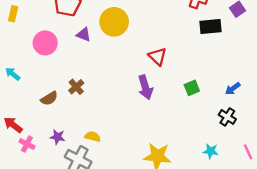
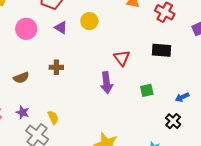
yellow circle: (114, 22) -> (89, 21), size x0.7
black rectangle: (210, 26) -> (162, 50), moved
brown cross: (76, 87) -> (56, 67), moved, turned 32
yellow semicircle: (93, 137) -> (53, 117), turned 40

